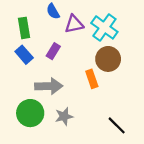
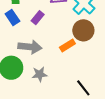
orange rectangle: (92, 79) -> (67, 46), turned 70

